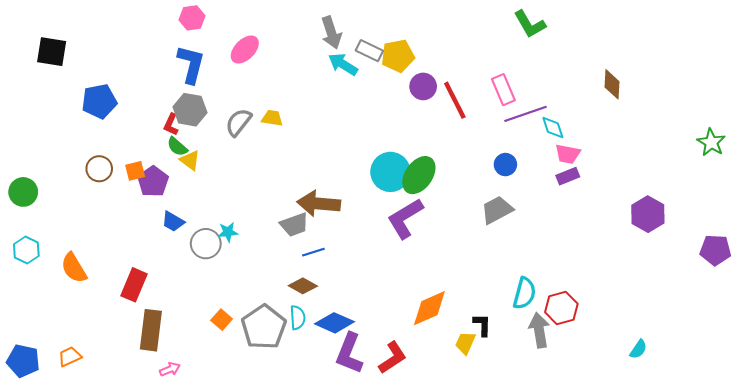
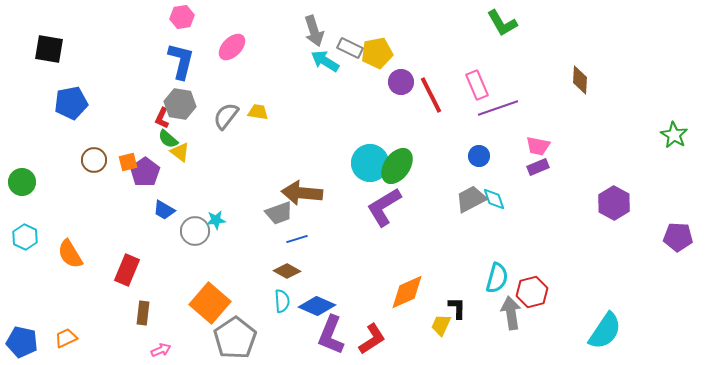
blue pentagon: (99, 101) -> (71, 103), moved
cyan diamond: (553, 128) -> (494, 199), moved
orange square: (222, 320) -> (210, 303), size x2.0
gray pentagon: (264, 327) -> (235, 338), moved
brown rectangle: (151, 330) -> (143, 313), size x0.6
cyan semicircle: (638, 349) -> (605, 331), size x2.0

